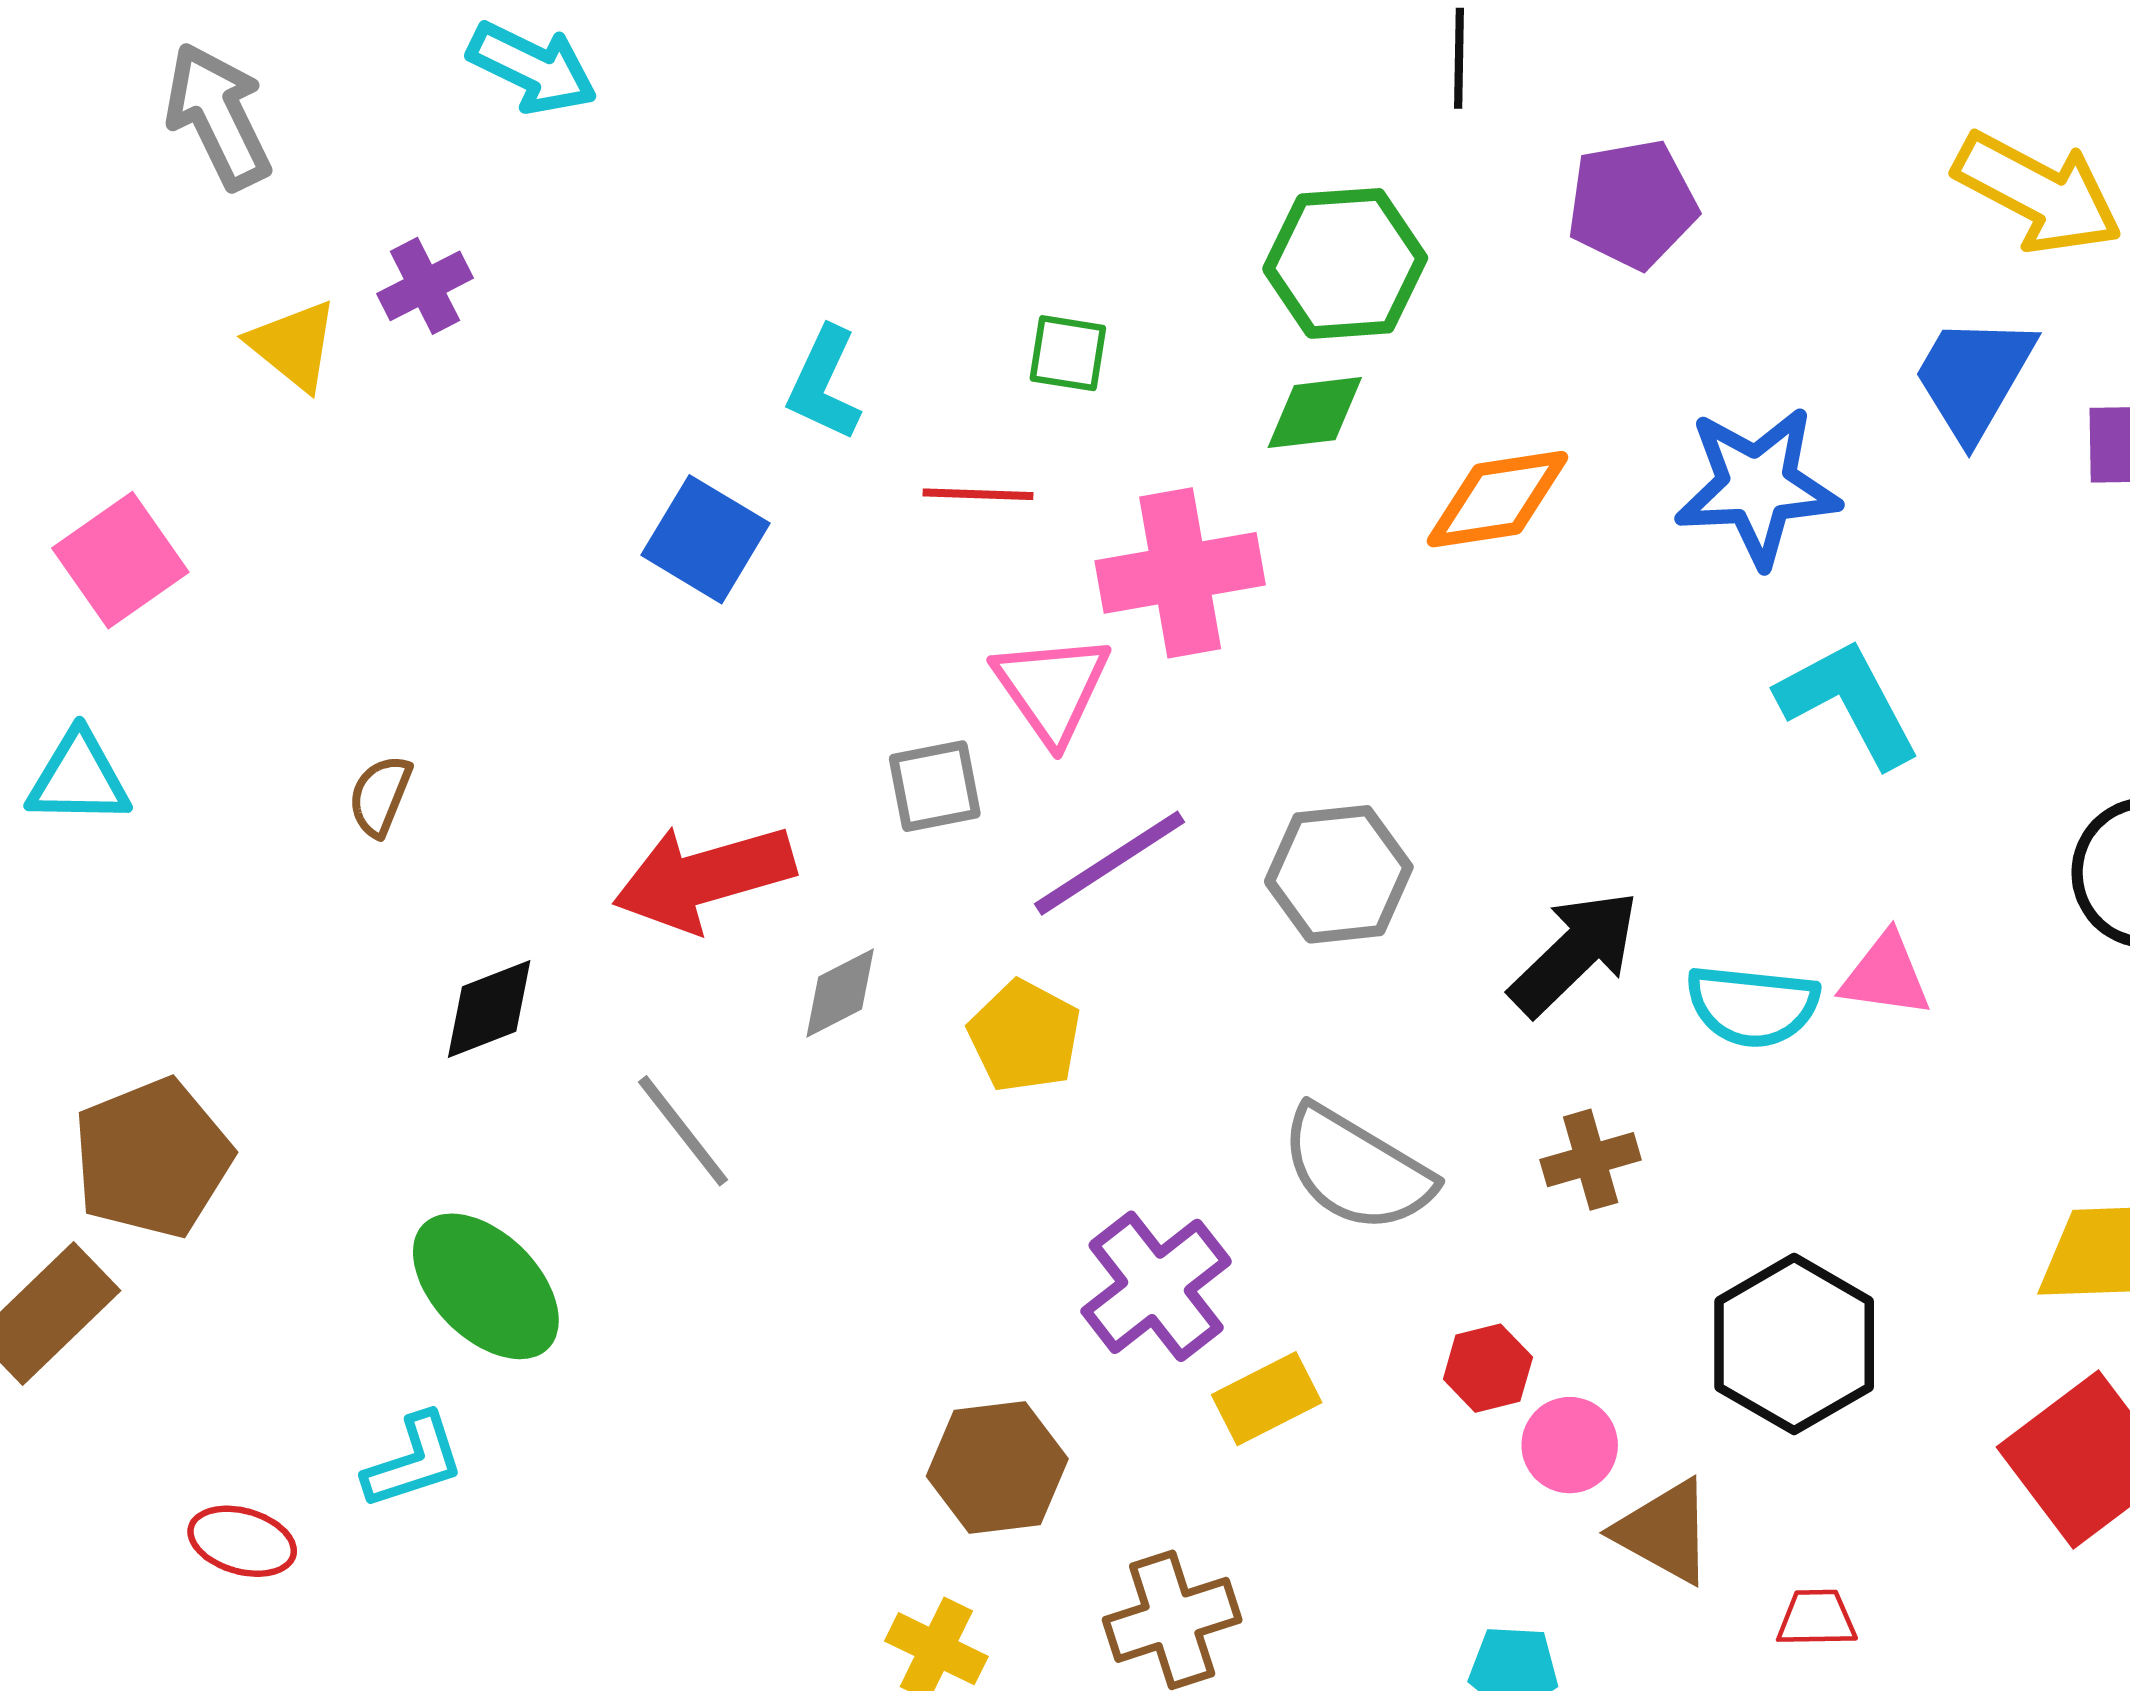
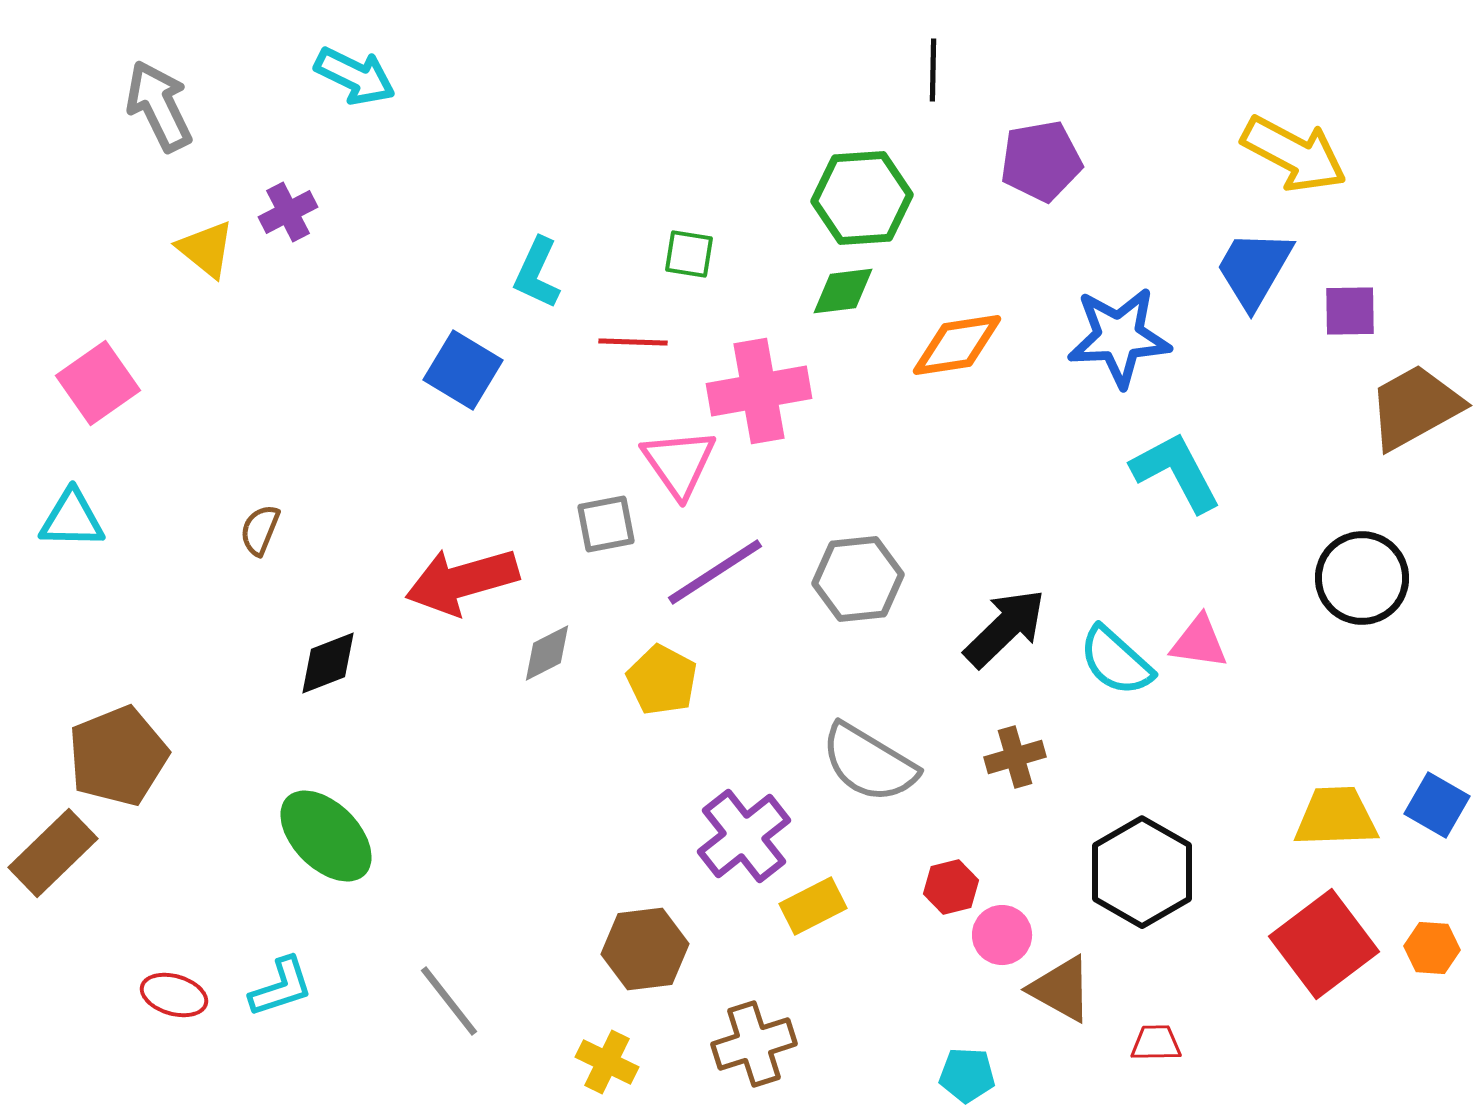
cyan semicircle: (1752, 1006) -> (1116, 661), turned 36
gray line: (683, 1131) -> (449, 1001), moved
cyan L-shape: (414, 1461) -> (281, 987), moved

